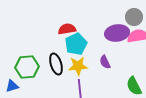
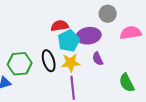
gray circle: (134, 17) -> (108, 14), moved
purple ellipse: (117, 33) -> (89, 36), moved

